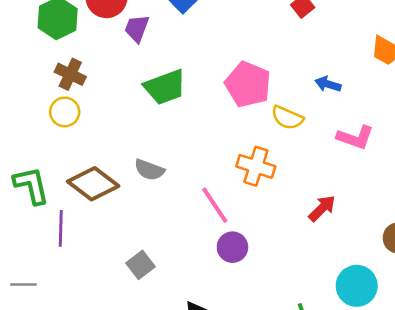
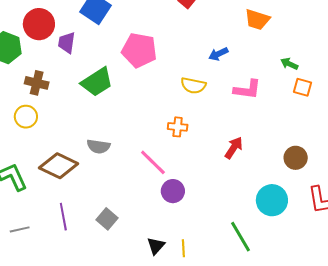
brown cross: (70, 74) -> (37, 83), moved
pink pentagon: (248, 84) -> (139, 50), moved
blue arrow: (328, 84) -> (218, 54), turned -30
orange cross: (256, 166) -> (178, 127), size x0.7
purple line: (61, 228) -> (63, 217), moved
gray line: (24, 285) -> (20, 229), moved

